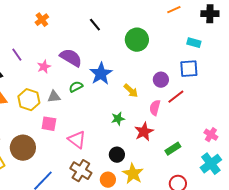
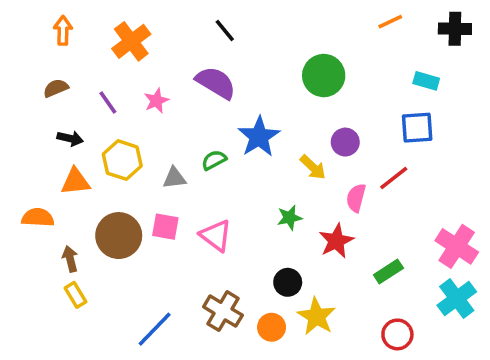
orange cross: (42, 20) -> (131, 41), moved, size x1.5
black line: (95, 25) -> (225, 31), moved
purple semicircle: (71, 58) -> (216, 83), moved
pink star: (44, 67) -> (156, 101), moved
purple circle: (161, 80) -> (345, 142), moved
yellow hexagon: (29, 100) -> (122, 160), moved
pink cross: (211, 135) -> (457, 246), size x1.6
pink triangle: (77, 140) -> (216, 236), moved
brown circle: (23, 148) -> (119, 236), moved

